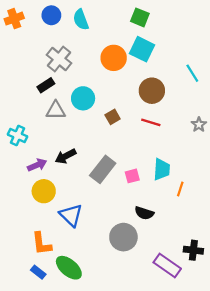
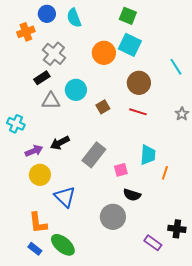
orange cross: (14, 19) -> (26, 32), moved
pink square: (132, 176) -> (121, 170), moved
purple rectangle: (167, 266) -> (153, 243), size x0.7

